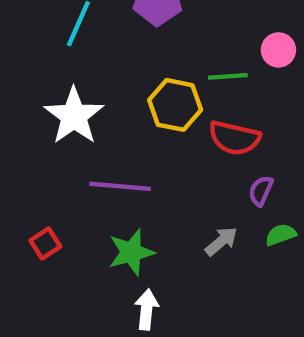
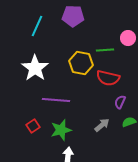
red square: (45, 243) -> (33, 126), moved

